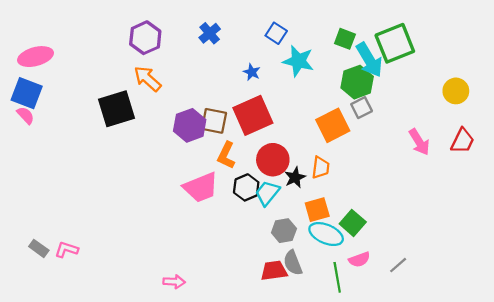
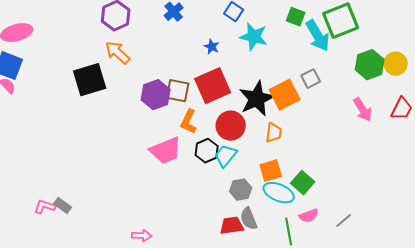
green hexagon: (357, 82) -> (370, 65), moved
black star: (295, 177) -> (257, 99), moved, size x1.8
gray rectangle: (39, 248) -> (63, 206), moved

